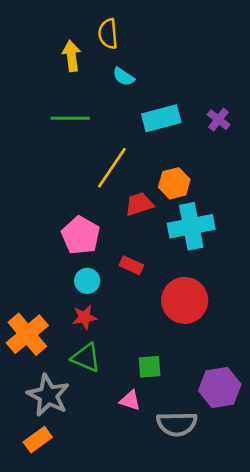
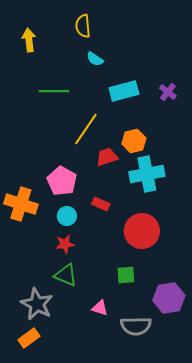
yellow arrow: (72, 56) -> (29, 40), moved
orange cross: (27, 334) -> (21, 204), moved, turned -32
green square: (150, 367) -> (126, 275), moved

